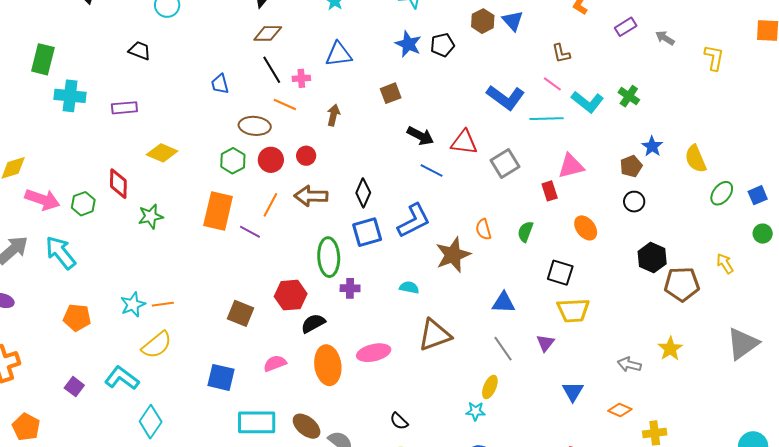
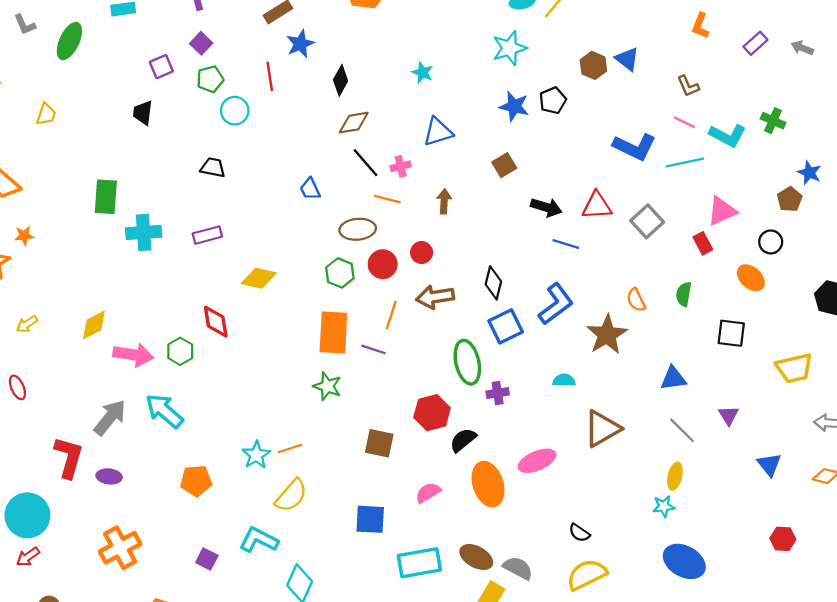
black circle: (634, 202) -> (771, 242), moved
green star: (151, 216) -> (327, 386), moved, turned -30
yellow trapezoid: (573, 310) -> (794, 368), moved

